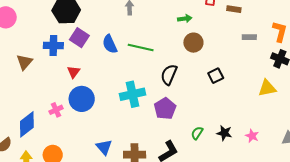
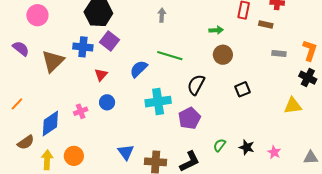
blue semicircle: (110, 44) -> (139, 69), moved, turned 66
brown triangle: (24, 62) -> (53, 61), size x1.4
blue circle: (82, 99) -> (107, 102), size x0.6

